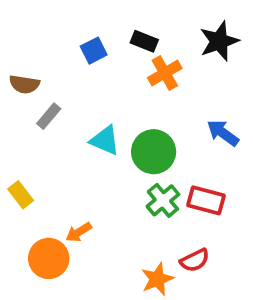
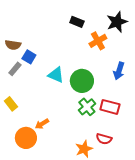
blue square: (94, 51) -> (29, 57), moved, turned -32
orange cross: (165, 73) -> (98, 41), moved
gray rectangle: (49, 116) -> (15, 69), moved
blue arrow: (223, 133) -> (119, 71), turned -108
red semicircle: (195, 260) -> (104, 139), turned 42

